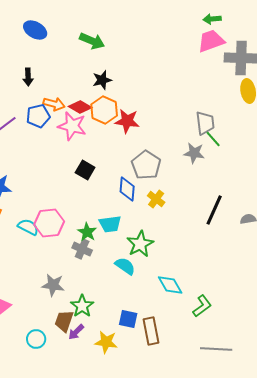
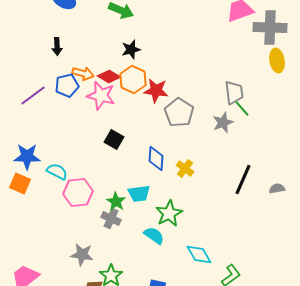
gray star: (194, 153) -> (223, 122), turned -30
gray pentagon: (146, 165) -> (179, 112), moved
cyan semicircle: (28, 227) -> (57, 172), moved

